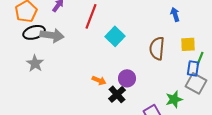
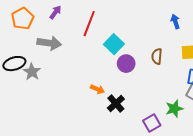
black ellipse: (34, 32) -> (14, 64), moved
brown semicircle: (157, 48) -> (157, 56), size x0.7
purple circle: (127, 78) -> (126, 64), moved

